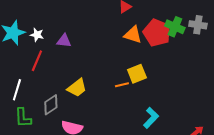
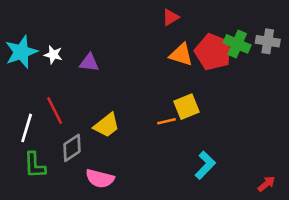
red line: (37, 61) -> (55, 111), moved, turned -50

